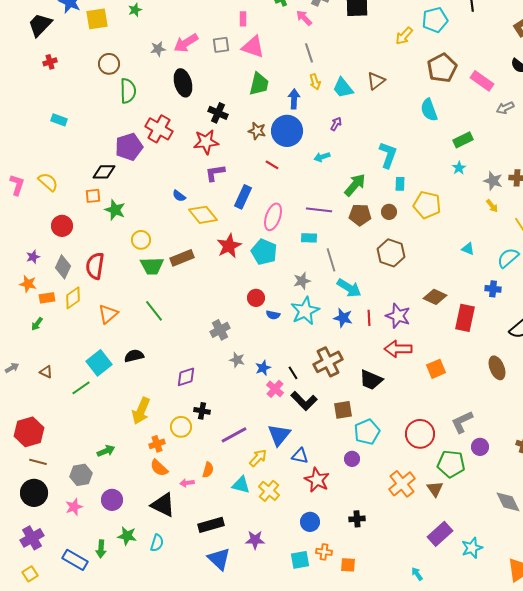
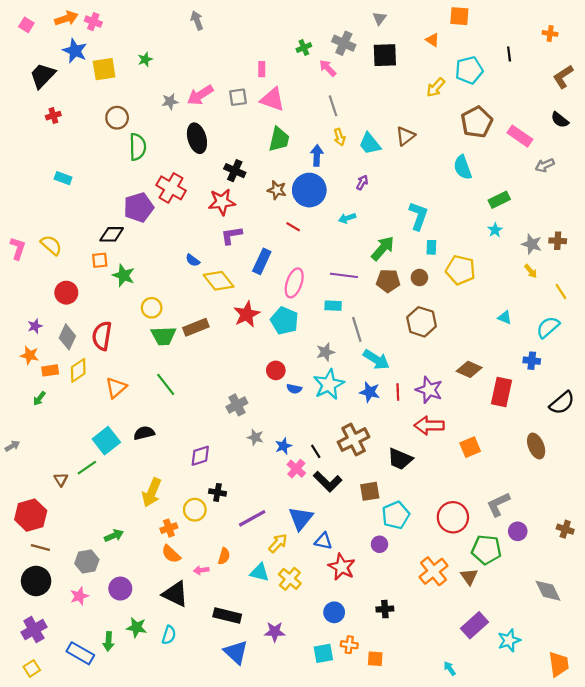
brown triangle: (46, 372) -> (61, 479), moved, turned 32
black rectangle: (211, 525) -> (227, 616), turned 30

